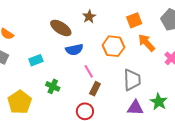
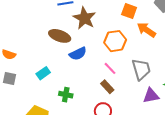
brown star: (89, 17) -> (84, 18), size x1.6
orange square: (134, 20) -> (129, 11), turned -35
pink line: (89, 71) -> (110, 68), moved
brown rectangle: (95, 89) -> (107, 87), turned -56

